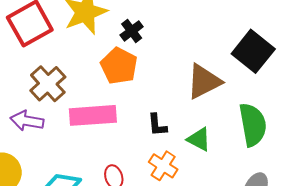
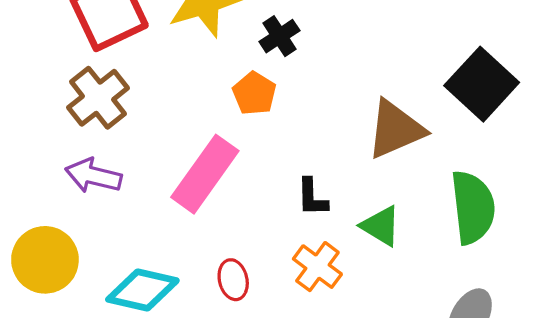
orange pentagon: (119, 66) -> (254, 93), size x0.7
brown cross: (48, 84) -> (98, 98), moved
pink rectangle: (93, 115) -> (205, 174), turned -54

